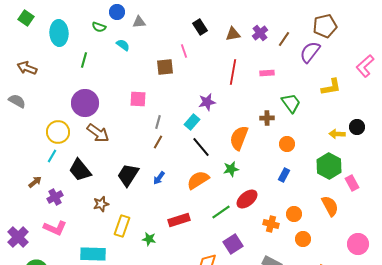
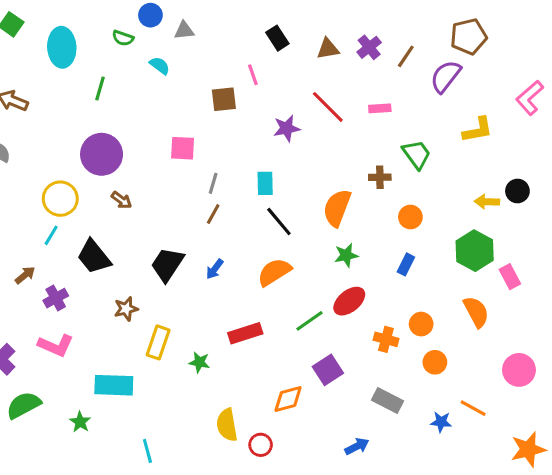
red line: (233, 72) -> (328, 107), turned -55
purple star: (207, 102) -> (287, 128), moved
cyan rectangle: (192, 122) -> (265, 183), turned -42
brown arrow: (98, 133) -> (121, 200), size x0.6
green star: (231, 169) -> (346, 255), moved

